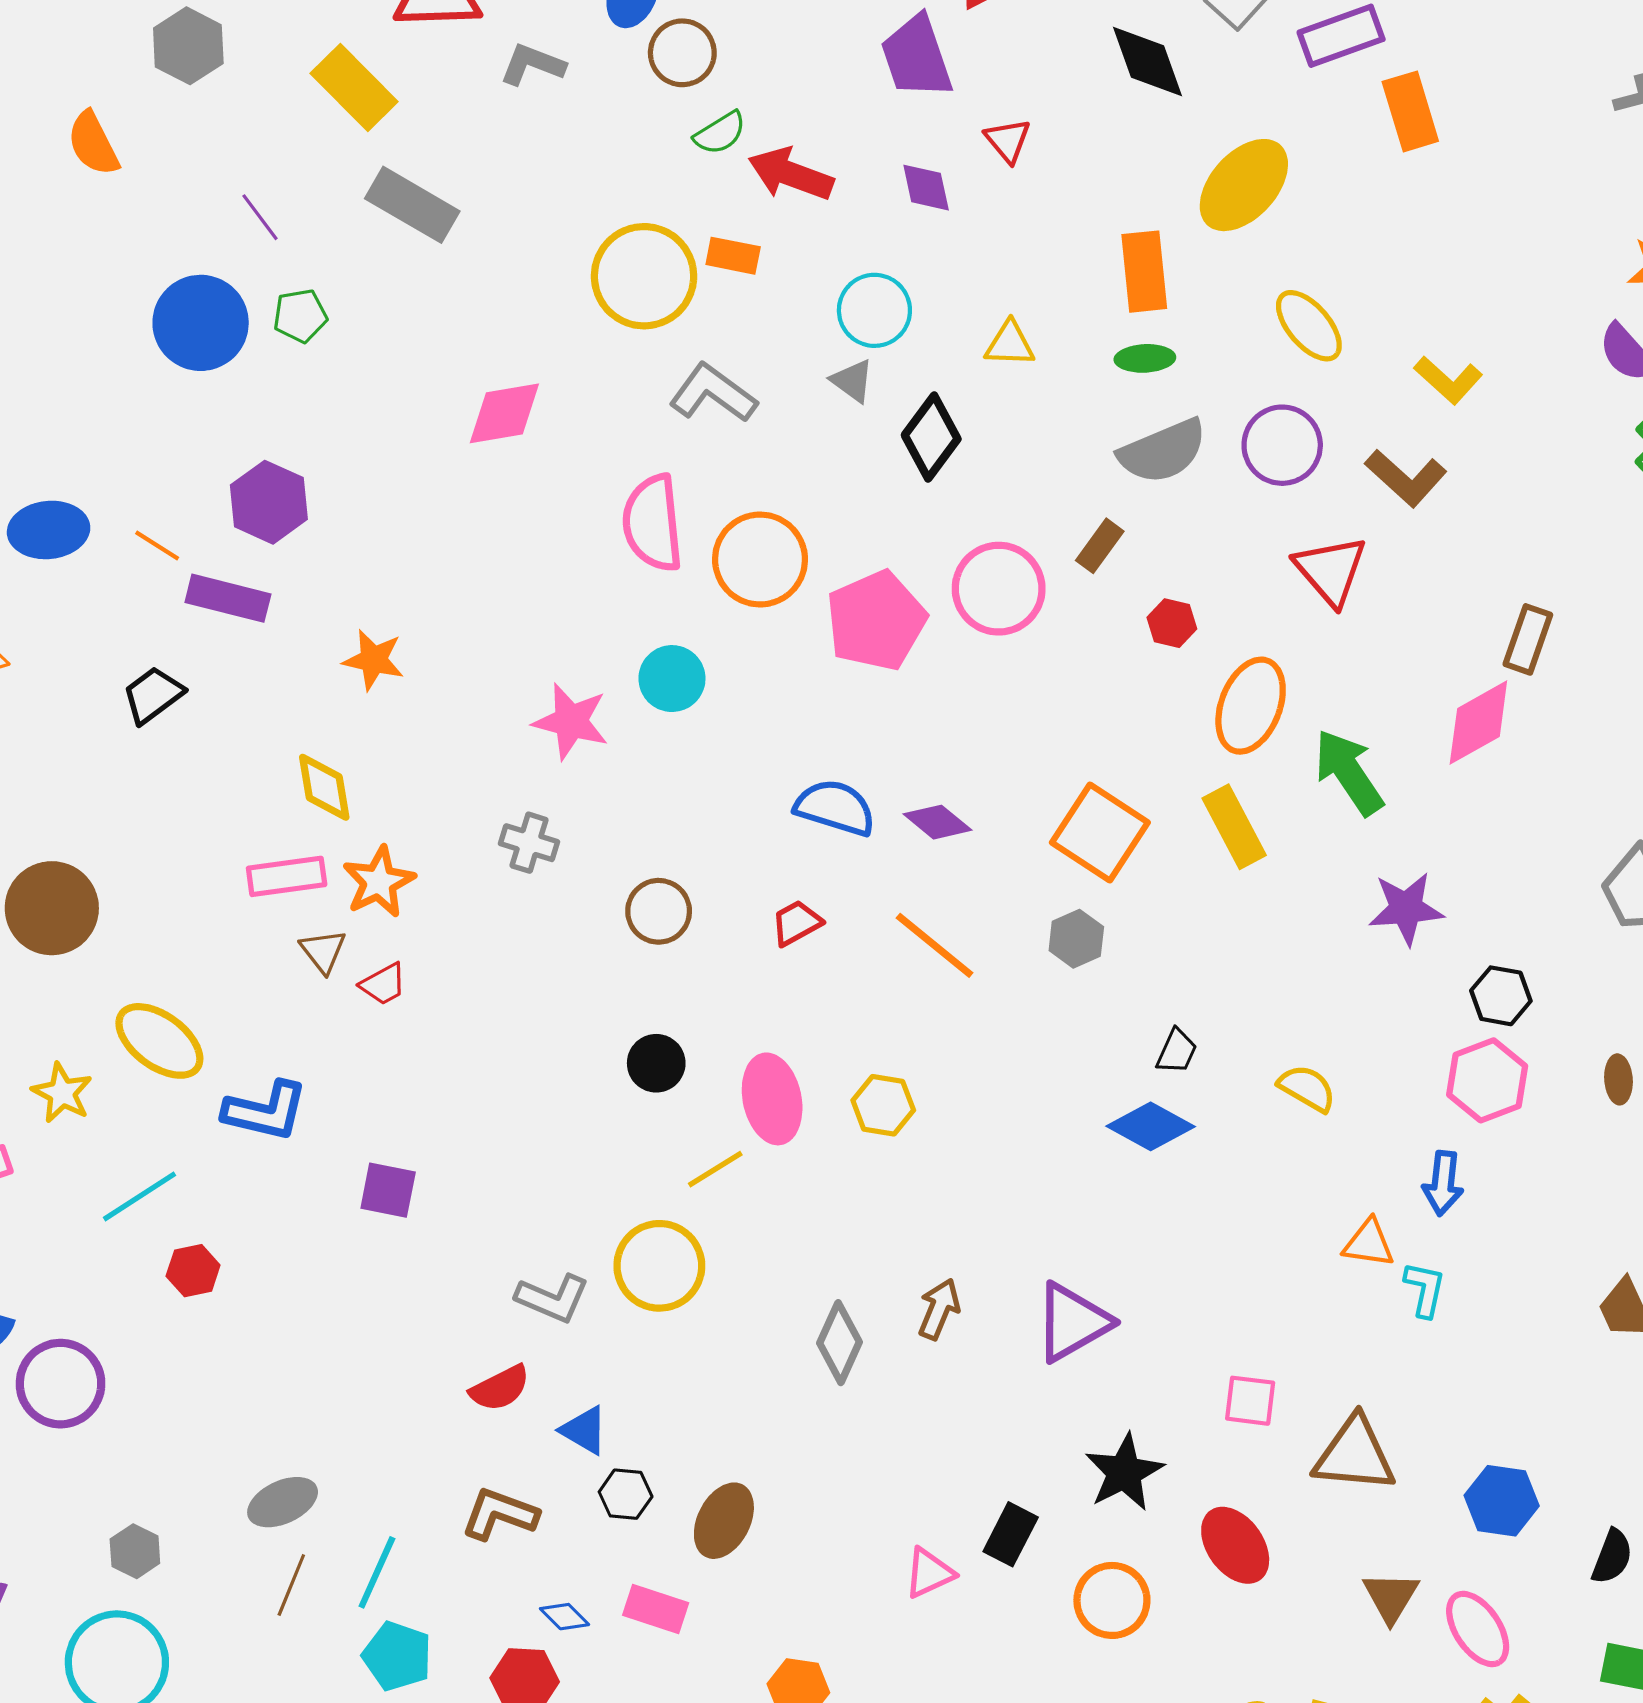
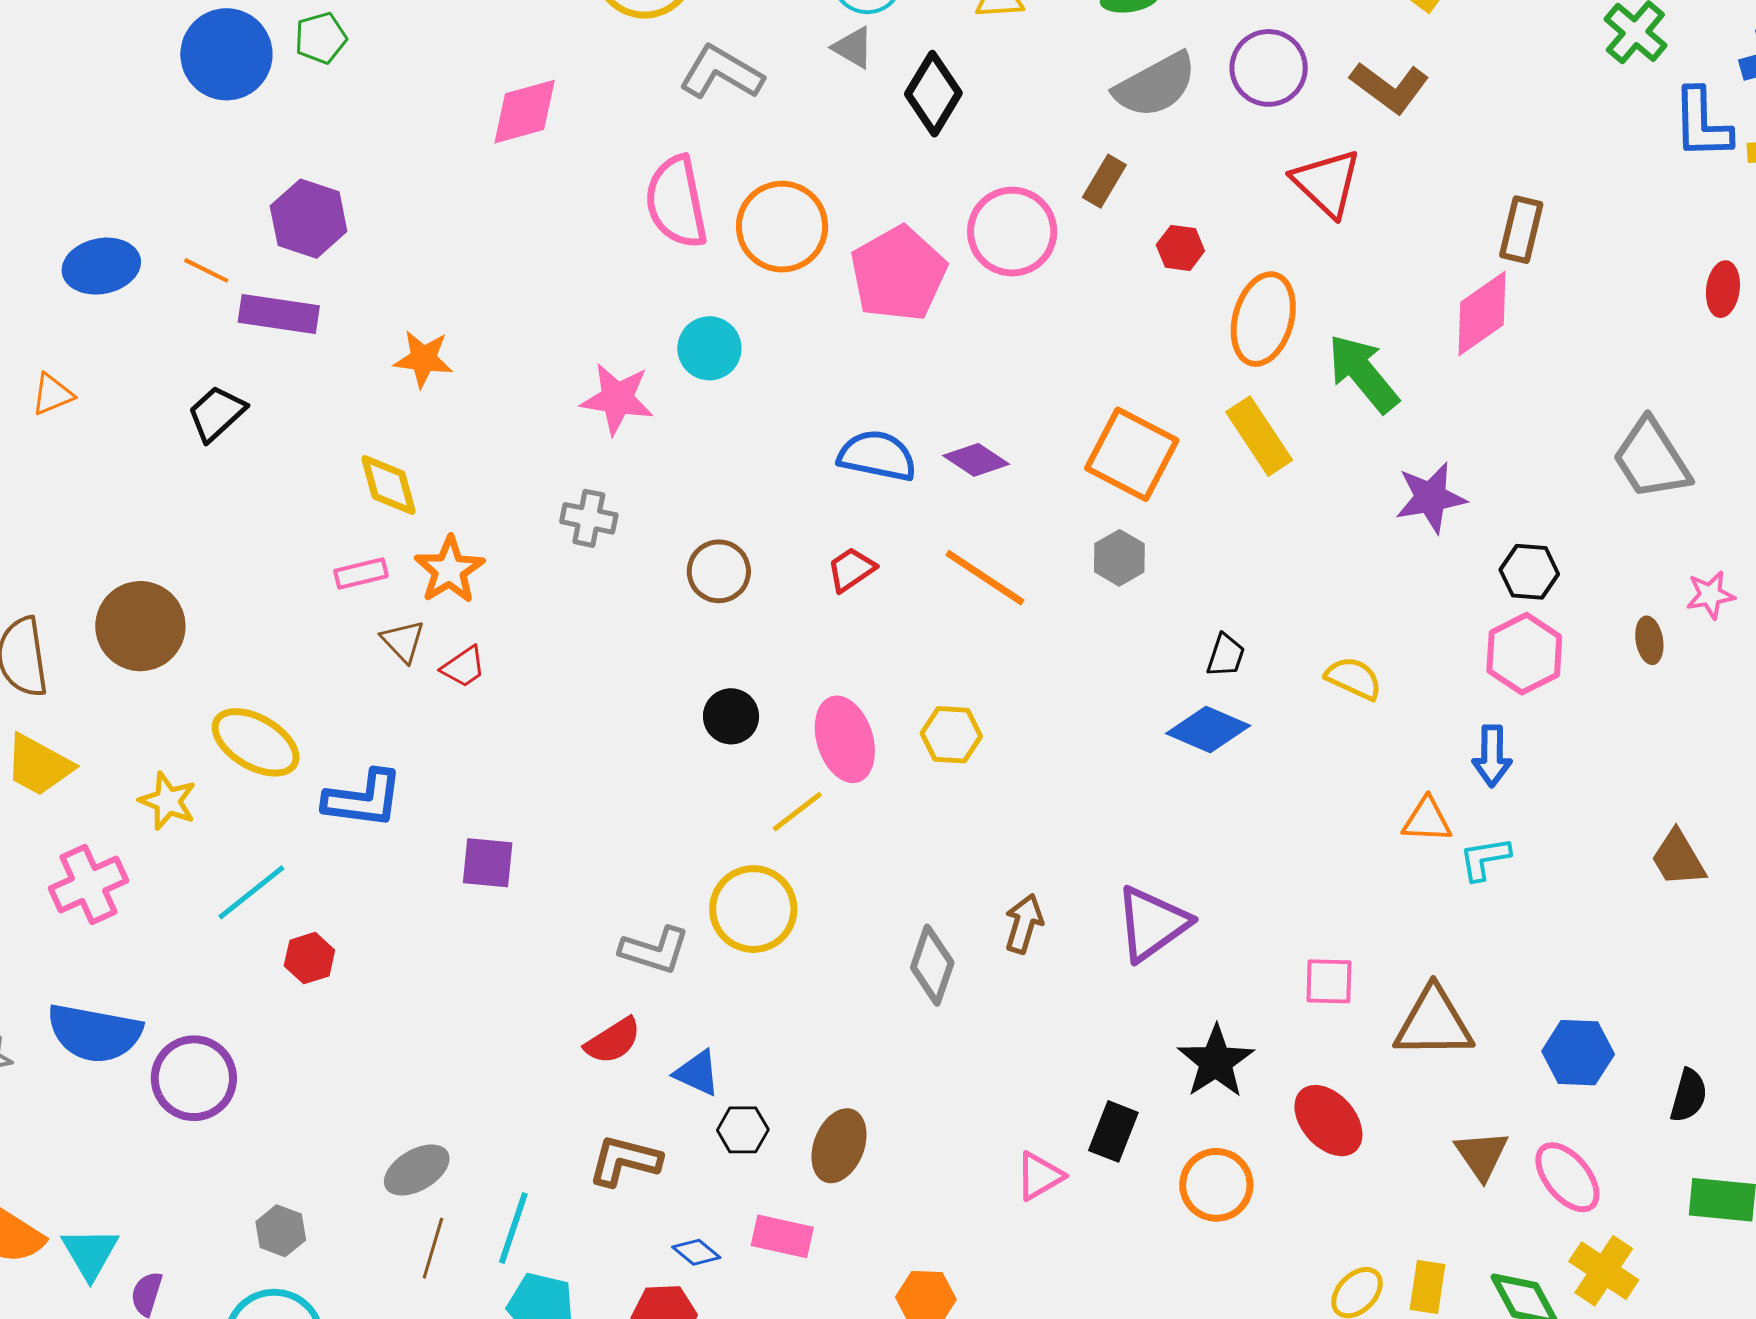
pink rectangle: (287, 876) -> (361, 573), size x0.7
cyan L-shape: (1425, 1289) -> (1485, 859), turned -106

